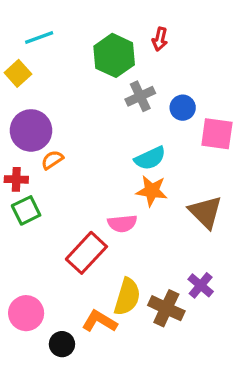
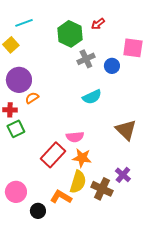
red arrow: (160, 39) -> (98, 24), turned 40
pink square: (217, 134) -> (133, 48), moved
orange star: (152, 191) -> (82, 158), moved

